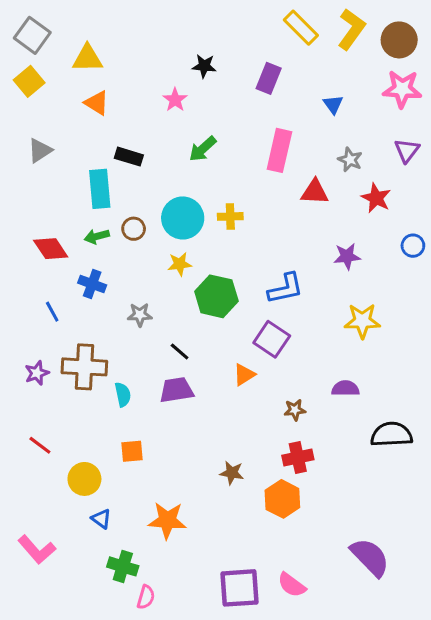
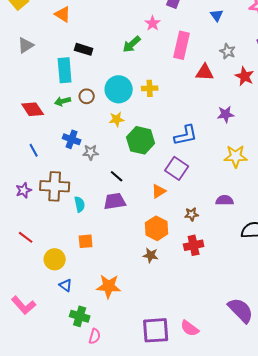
pink star: (175, 100) -> (153, 23), moved
blue cross: (92, 284) -> (72, 139), moved
orange hexagon: (282, 499) -> (157, 228), moved

